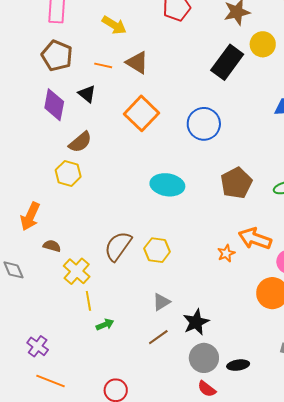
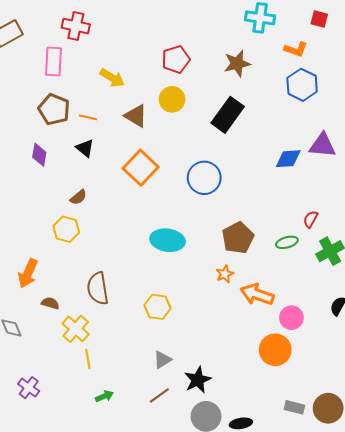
yellow circle: (263, 44) -> (172, 99), moved
orange line: (103, 65) -> (88, 117), moved
purple diamond: (54, 105) -> (39, 155), moved, size x0.7
brown semicircle: (80, 142) -> (78, 197), size x0.7
brown semicircle: (118, 246) -> (98, 288), moved, turned -44
orange star: (226, 253) -> (225, 274), moved
green arrow: (105, 325) -> (104, 396), moved
purple cross: (38, 346) -> (29, 388), moved

